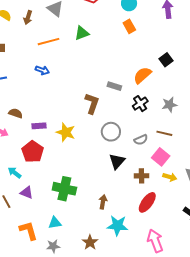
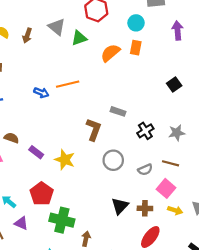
orange rectangle: (129, 26) -> (136, 48), turned 40
green triangle: (82, 33) -> (79, 38), moved
orange line: (48, 42) -> (68, 84), moved
orange semicircle: (142, 75) -> (110, 53), moved
purple rectangle: (39, 126) -> (36, 152), turned 40
red pentagon: (33, 152) -> (42, 194), moved
black triangle: (117, 161) -> (120, 206), moved
brown arrow: (103, 202) -> (86, 239), moved

